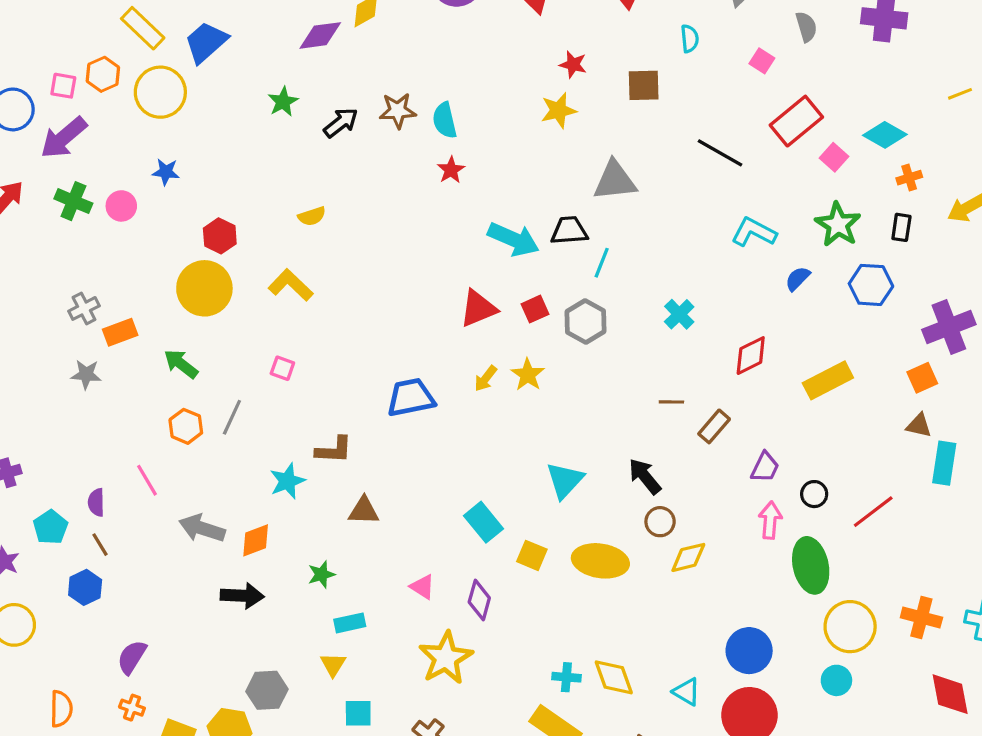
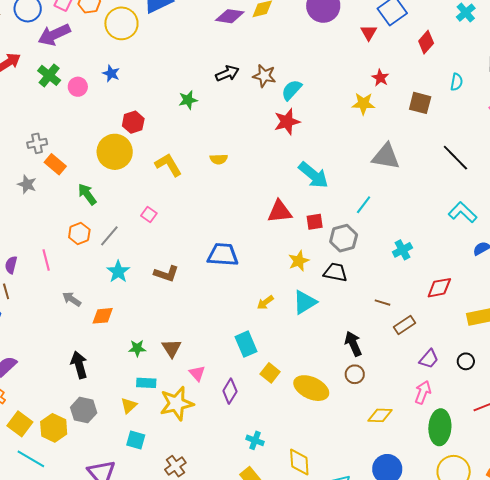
green star: (283, 102) -> (188, 100), moved
cyan semicircle: (445, 120) -> (292, 90), turned 40
red star: (451, 170) -> (287, 122), size x1.5
yellow semicircle: (312, 216) -> (219, 159), moved
black trapezoid: (569, 231) -> (335, 272), moved
orange rectangle: (120, 332) -> (55, 164), turned 45
yellow arrow: (486, 378) -> (265, 302), moved
cyan triangle: (565, 480) -> (305, 302), moved
cyan star: (287, 481) -> (118, 272), moved, turned -30
black circle: (814, 494) -> (466, 361), moved
brown triangle: (364, 511) -> (172, 348), moved, turned 40
gray arrow: (202, 528) -> (72, 299), size x0.7
yellow diamond: (688, 557) -> (380, 415), moved
black arrow: (242, 596) -> (79, 365), moved, turned -124
yellow star: (446, 658) -> (177, 404), moved
cyan cross: (566, 677) -> (255, 440), moved

